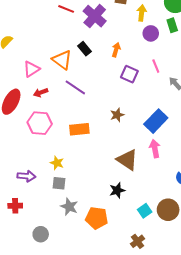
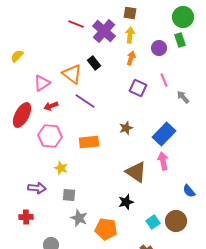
yellow arrow: (142, 13) -> (130, 35), moved
orange arrow: (116, 50) -> (131, 58), moved
yellow star: (57, 163) -> (61, 168), moved

